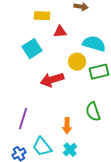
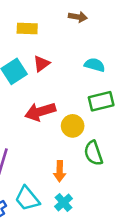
red triangle: (60, 32) -> (41, 64), moved, turned -32
cyan semicircle: (94, 44) -> (95, 65), size x0.7
yellow circle: (77, 62) -> (73, 126), moved

